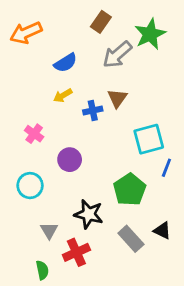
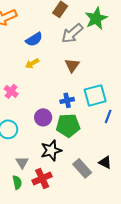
blue cross: (93, 110) -> (67, 100), moved
purple circle: (70, 160) -> (43, 117), moved
green pentagon: (130, 190) -> (68, 125), moved, turned 30
black star: (89, 214) -> (51, 150), turned -30
green semicircle: (42, 270) -> (17, 182), moved

